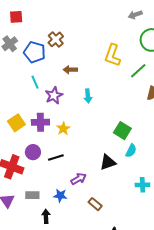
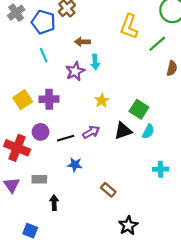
purple star: (54, 95) -> (75, 71), moved
cyan arrow: (88, 96) -> (95, 62), moved
yellow star: (63, 129) -> (102, 101), moved
black triangle: (108, 162) -> (123, 131), moved
purple arrow: (79, 179) -> (91, 132), moved
blue star: (60, 196) -> (75, 165), moved

